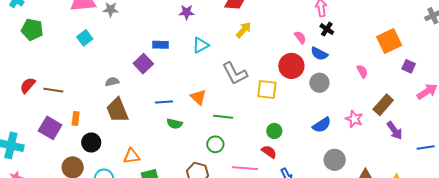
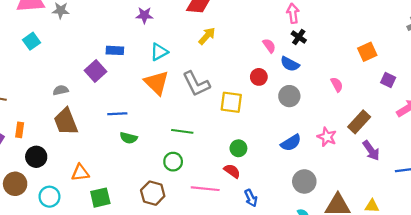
orange square: (389, 41) -> (367, 52), size x0.7
red circle: (291, 66) -> (259, 77), size x0.6
orange triangle: (198, 97) -> (156, 83), moved, size x1.4

